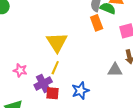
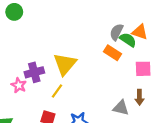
orange rectangle: (97, 23) -> (112, 53), turned -49
purple cross: (43, 83) -> (34, 72), moved

